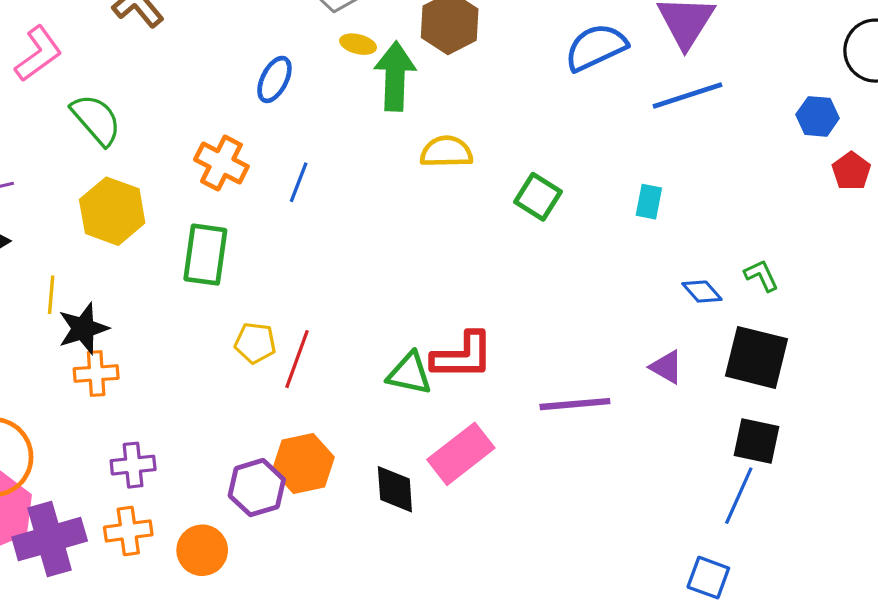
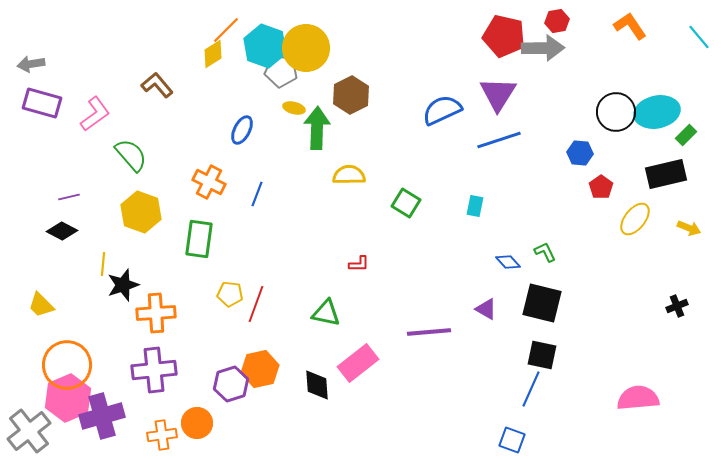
red L-shape: (462, 356) -> (359, 264), moved, size x0.5
orange cross: (96, 374) -> (156, 313), moved, size x1.4
purple cross: (133, 465) -> (154, 370), size x1.6
orange cross: (128, 531) -> (162, 435), moved

